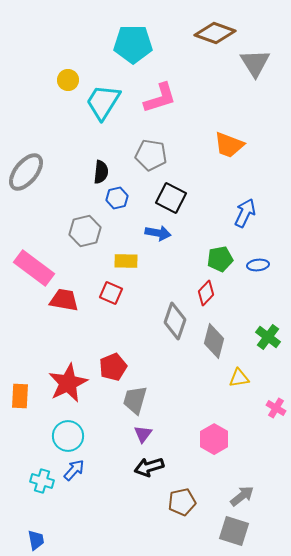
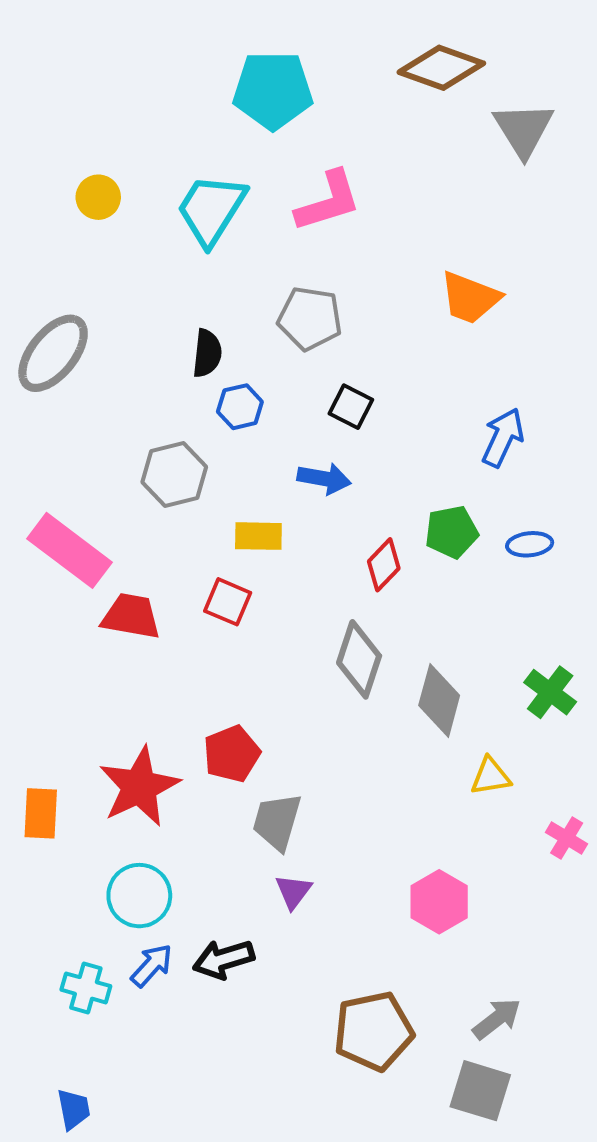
yellow circle: (68, 80) -> (98, 197), moved
black square: (171, 198) -> (351, 407), size x0.7
red diamond: (206, 293) -> (384, 565), moved
black arrow: (149, 467) -> (224, 959), moved
brown pentagon: (182, 502) -> (373, 1031), size x1.4

